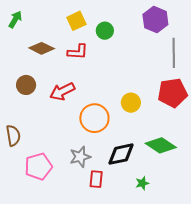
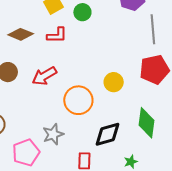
green diamond: (161, 145) -> (146, 123), turned 68
gray star: (80, 157) -> (53, 134), moved

